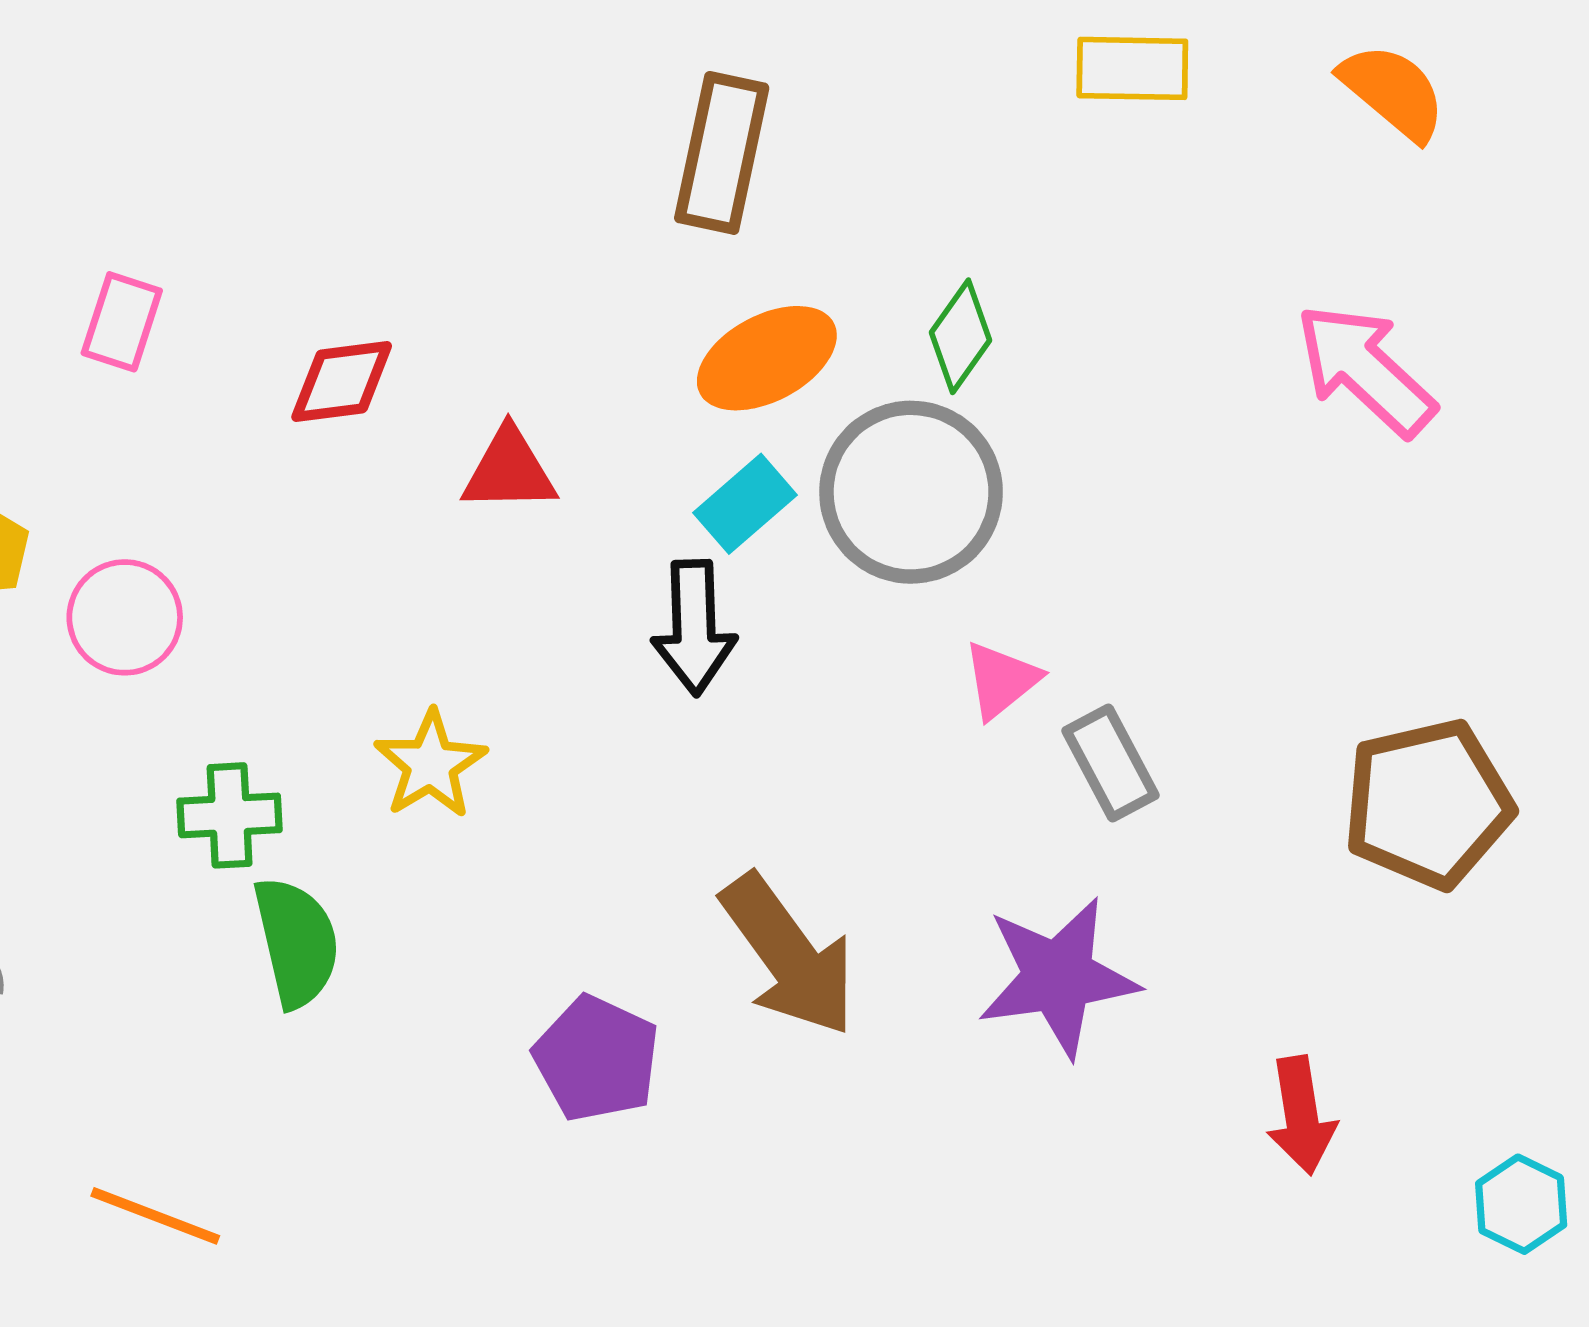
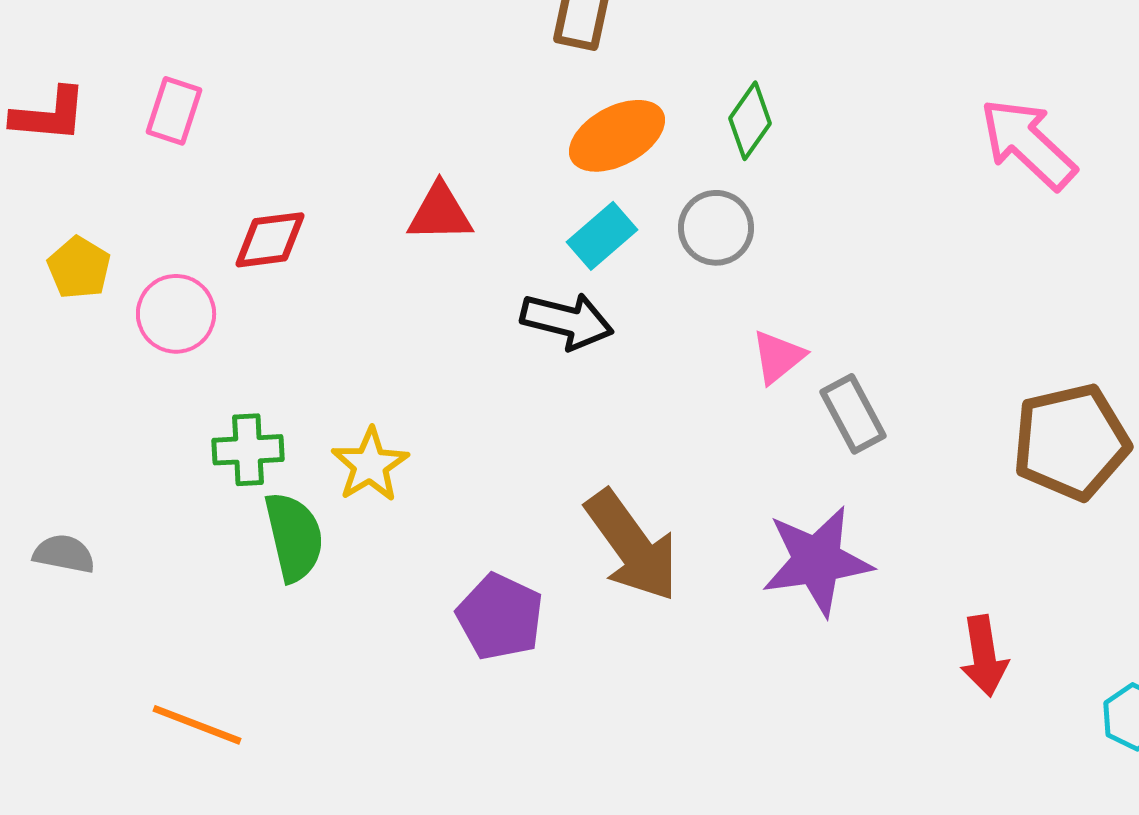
red diamond: (342, 381) -> (270, 240), moved
gray circle: (911, 492) -> (716, 228), size x0.6
black arrow: (694, 628) -> (567, 321), turned -74
yellow star: (430, 764) -> (370, 465), moved

